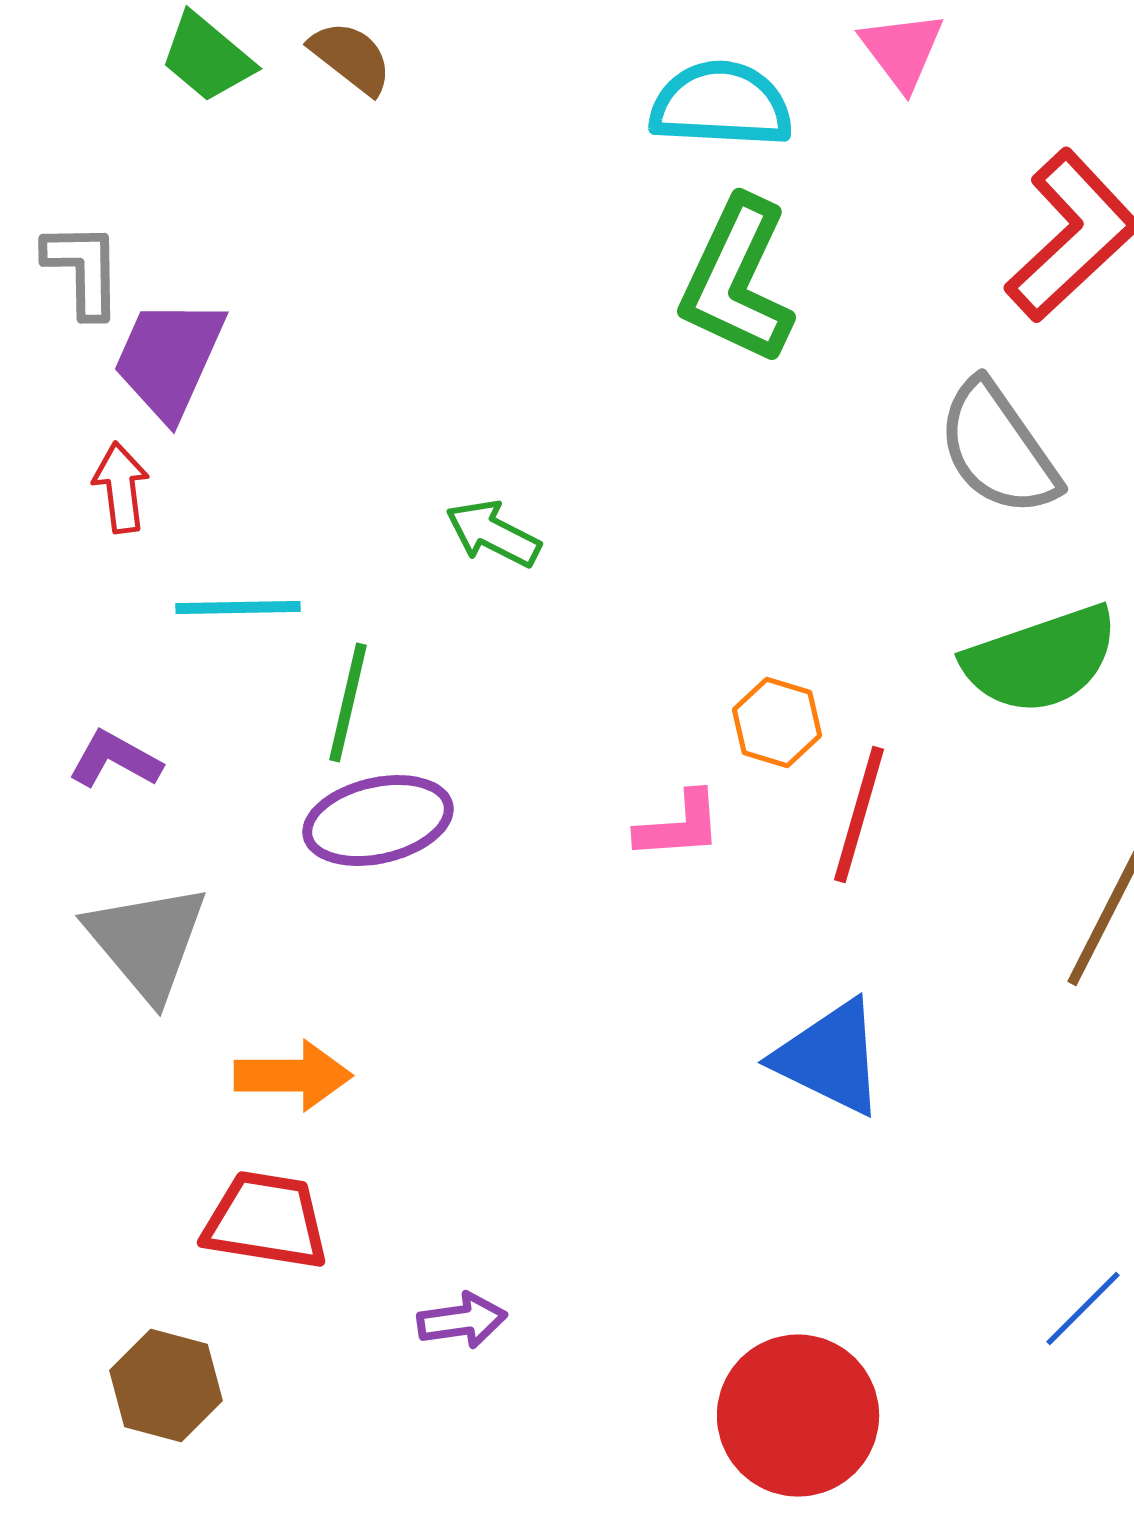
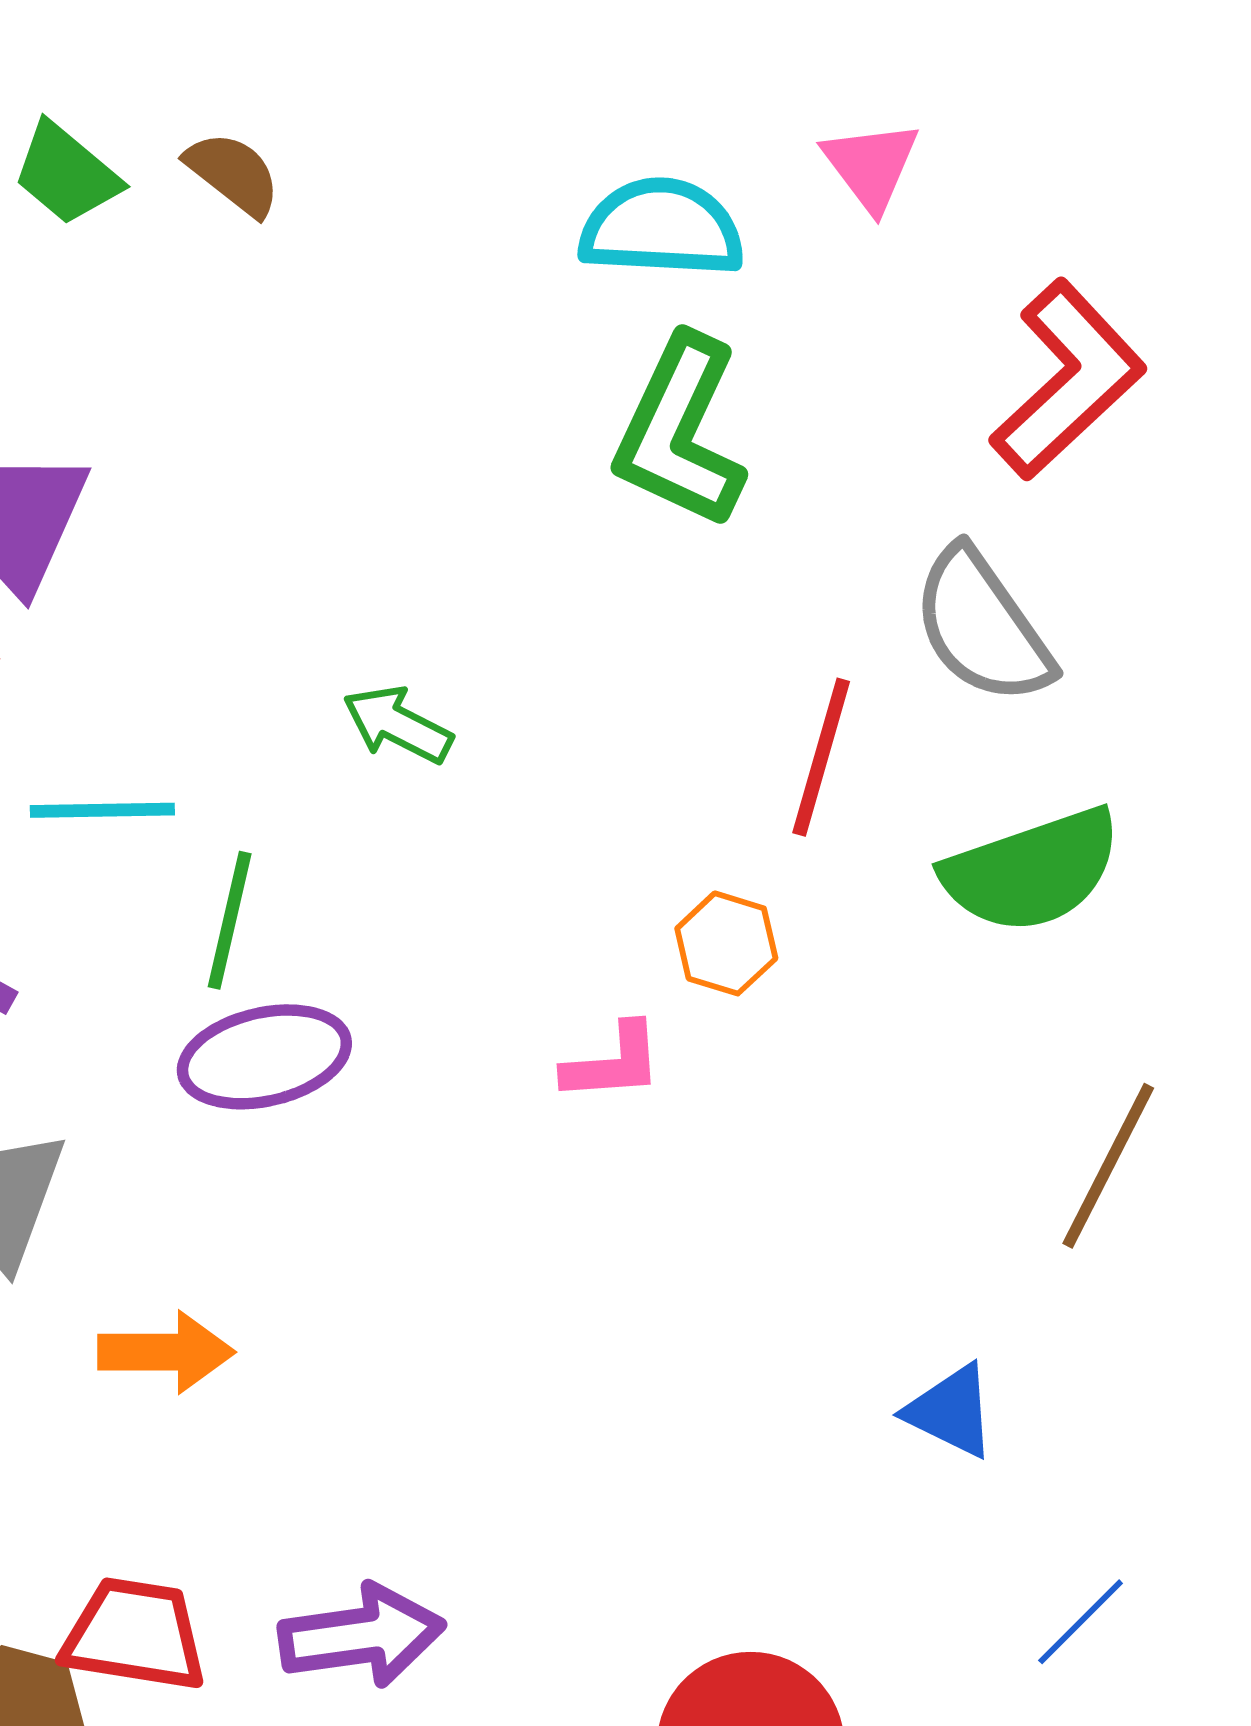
red line: (859, 815) -> (821, 757), moved
blue triangle: (830, 1058) -> (951, 1411), moved, size x0.7
red trapezoid: (266, 1221) -> (135, 1635), moved
purple arrow: (462, 1321) -> (362, 1636), size x1.6

